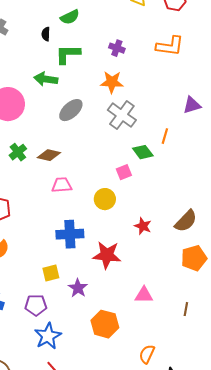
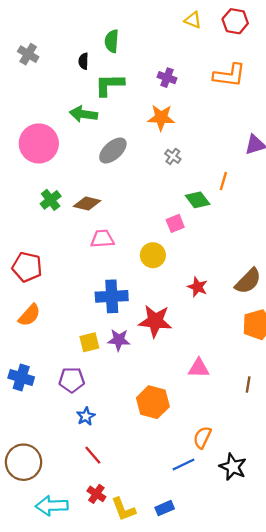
green semicircle: (70, 17) -> (112, 41), turned 120
gray cross: (122, 115) -> (173, 156), size x0.5
purple star: (78, 288) -> (119, 340), moved, turned -30
blue star: (48, 336) -> (86, 416), size x0.6

